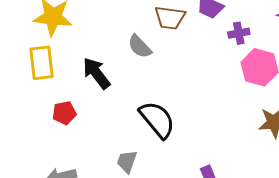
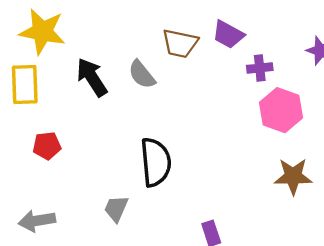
black arrow: (96, 73) -> (92, 77), moved
black semicircle: (157, 120) -> (156, 162), turned 30

